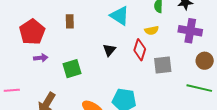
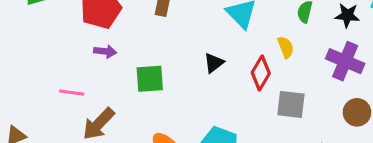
yellow semicircle: (152, 30) -> (286, 47), turned -112
pink line: (12, 90) -> (72, 93), moved

